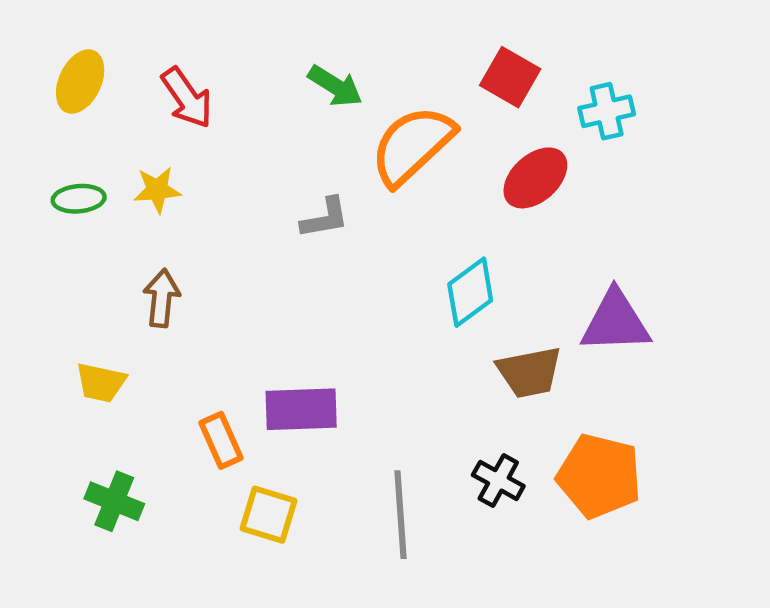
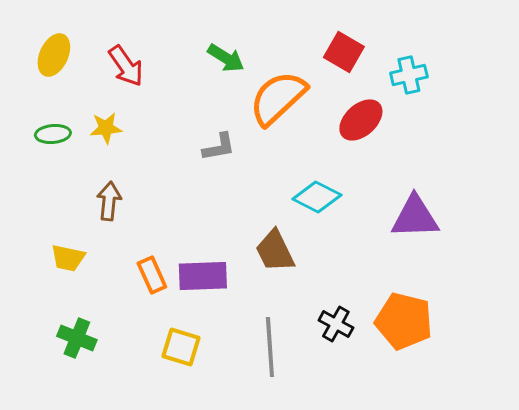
cyan diamond: (470, 292) -> (317, 197), turned 63
brown trapezoid: (529, 372) -> (275, 251), moved, turned 75
orange rectangle: (221, 440) -> (152, 275), moved

